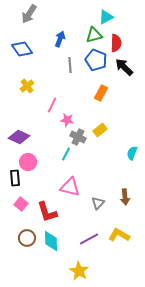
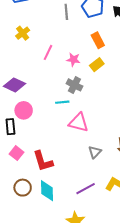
orange rectangle: (101, 93) -> (98, 40), turned -56
pink star: (67, 120) -> (73, 60), moved
yellow rectangle: (100, 130) -> (97, 65), moved
cyan line: (66, 154) -> (62, 102), turned 56
pink triangle: (70, 187) -> (78, 123), moved

